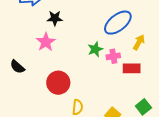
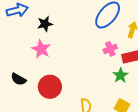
green star: (95, 49) -> (120, 75), moved
red circle: (58, 83) -> (50, 87), moved

